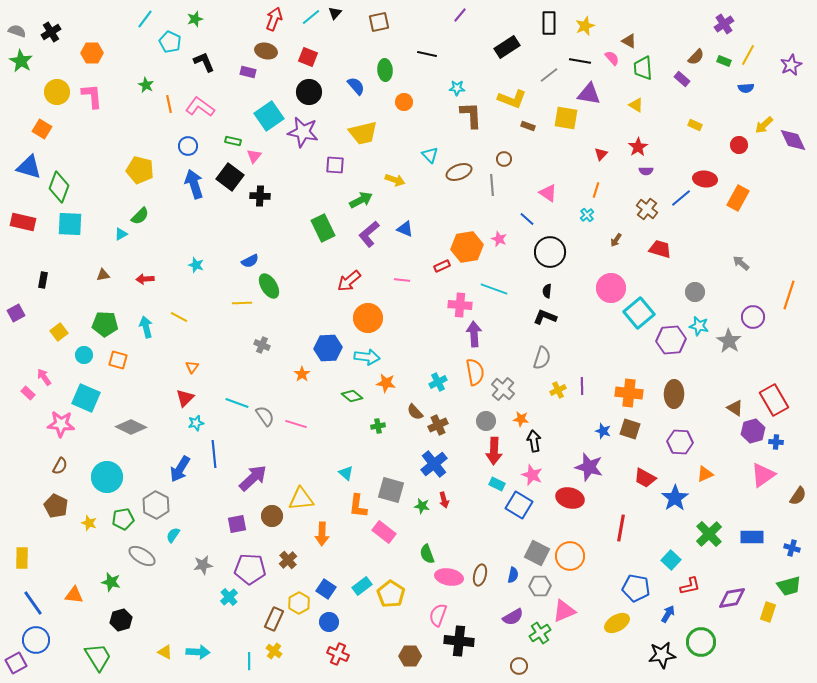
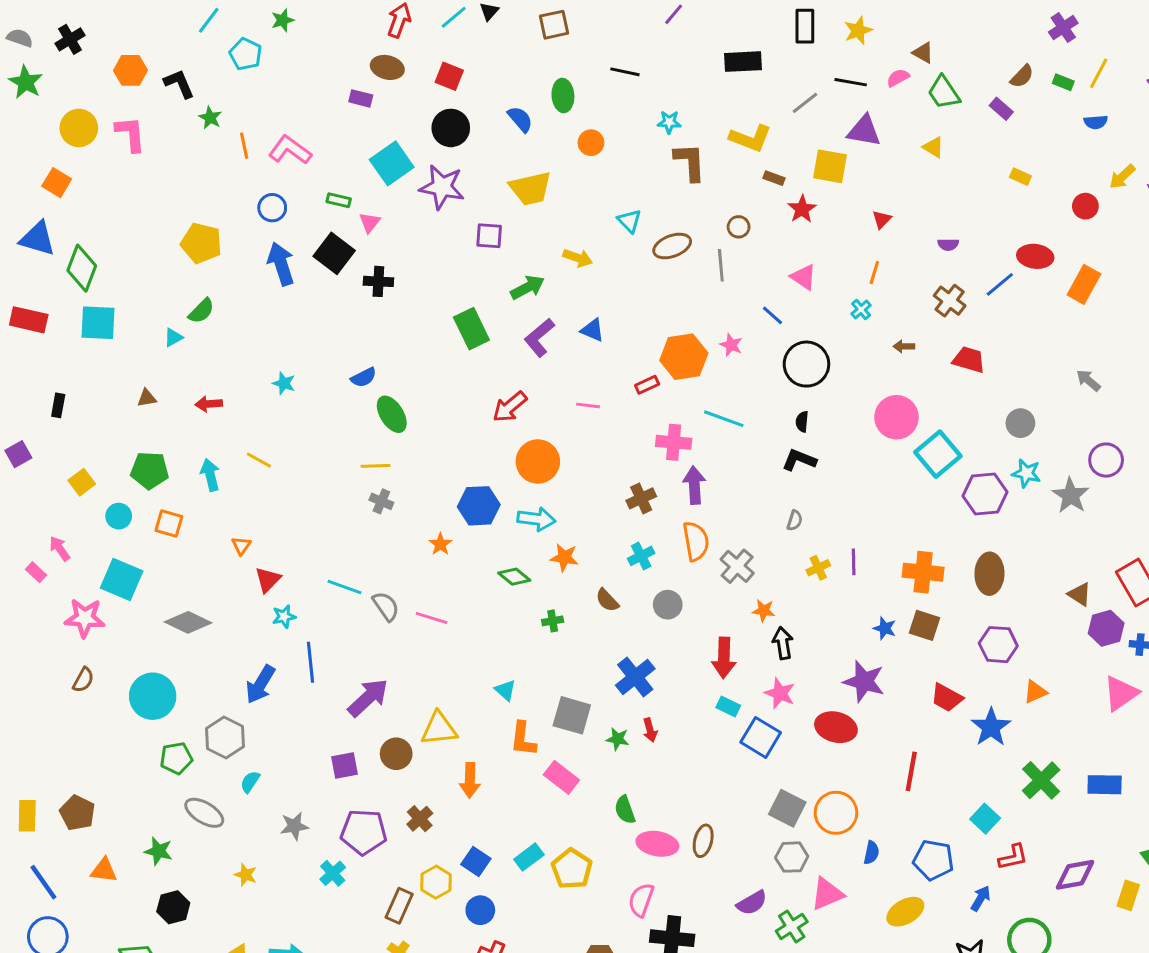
black rectangle: (507, 47) -> (743, 62), turned 30
pink semicircle: (612, 58) -> (898, 78), turned -77
black L-shape: (204, 62) -> (179, 84), moved
green trapezoid: (643, 68) -> (944, 93), turned -30
red star: (638, 147) -> (802, 209), moved
brown arrow: (616, 240) -> (904, 346), turned 56
yellow line: (242, 303) -> (375, 466), moved
gray semicircle: (542, 358) -> (795, 521), size x0.6
orange triangle: (192, 367) -> (241, 546), moved
gray circle: (486, 421) -> (668, 605), moved
brown cross: (438, 425) -> (641, 498), moved
brown pentagon: (56, 506) -> (77, 813), moved
yellow star: (89, 523) -> (246, 875), moved
blue semicircle: (513, 575) -> (871, 853), moved

